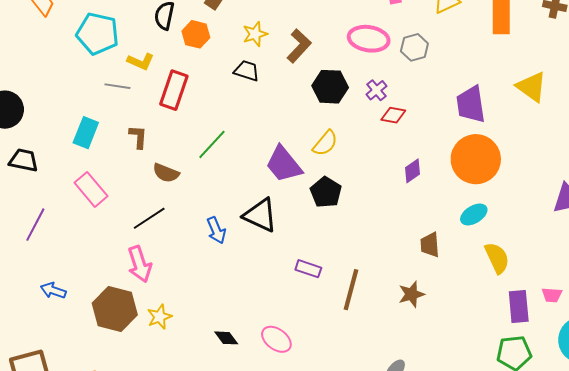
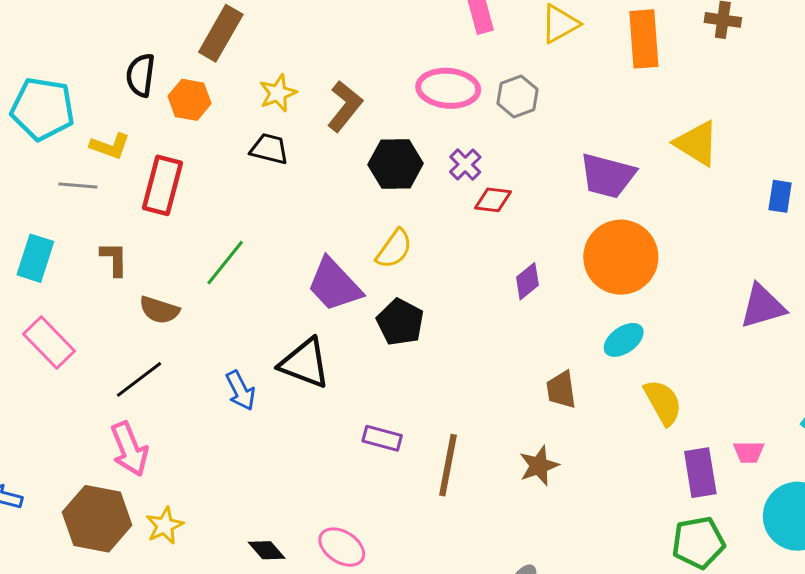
purple trapezoid: (471, 104) -> (608, 176), turned -63

